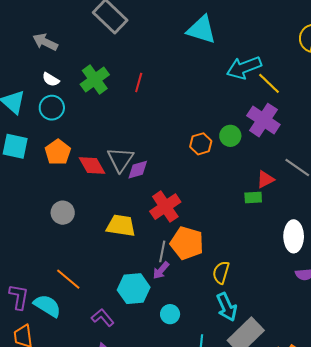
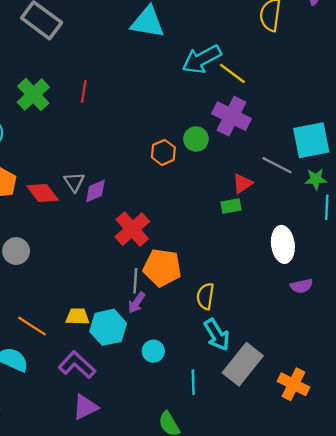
gray triangle: (120, 159) -> (74, 182), size x0.7
yellow trapezoid: (121, 226) -> (78, 316), moved, size x0.7
purple L-shape: (103, 318) -> (77, 365), size x1.4

